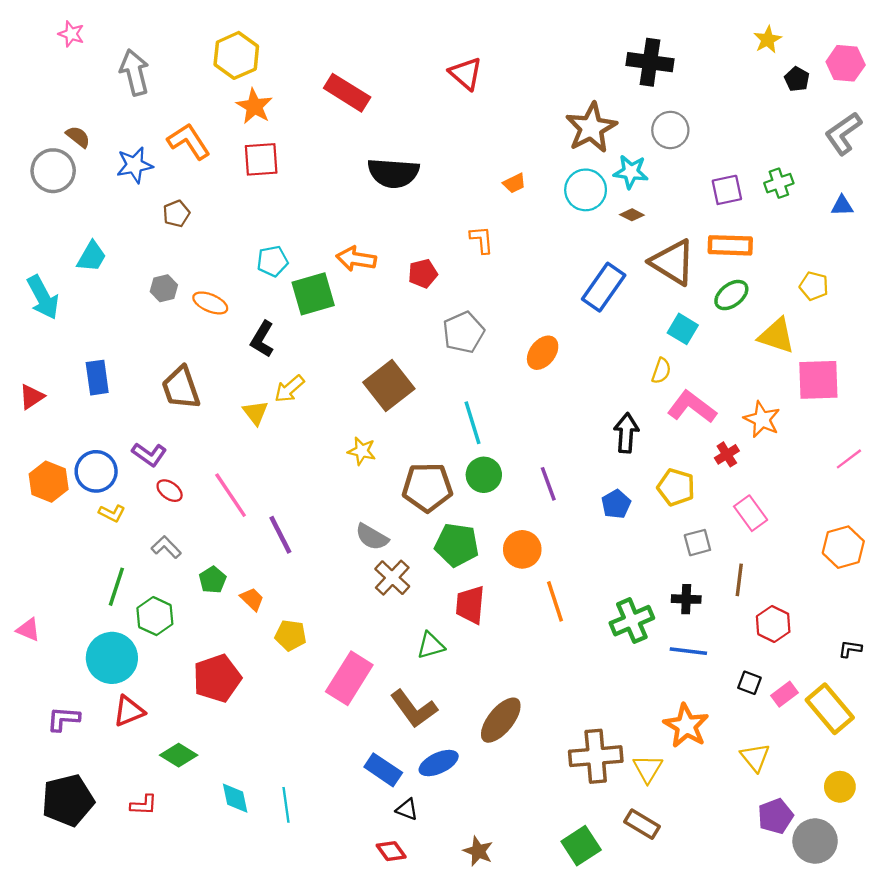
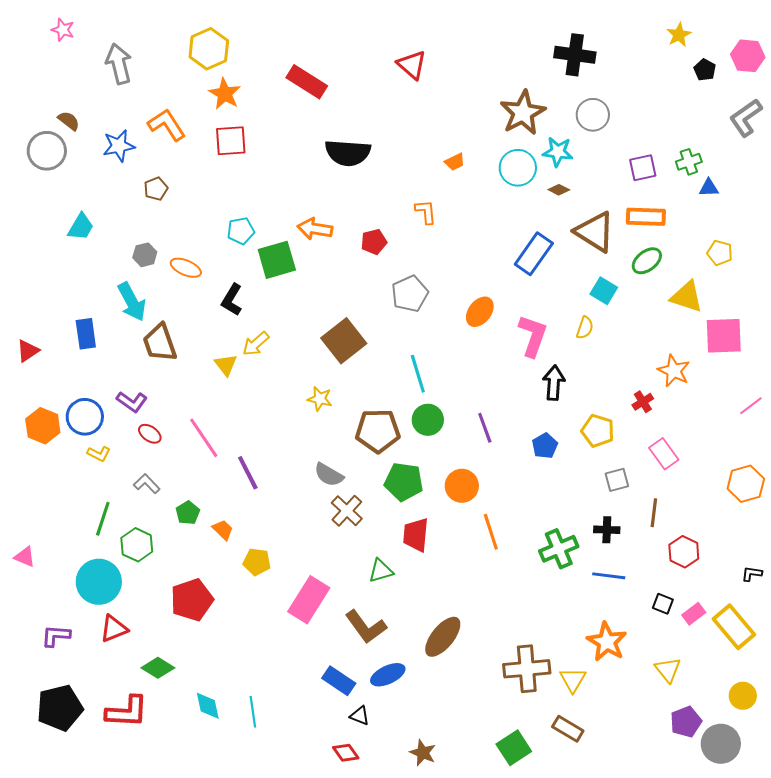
blue triangle: (842, 206) -> (709, 188), moved
cyan arrow: (43, 297) -> (132, 302), moved
pink L-shape: (692, 407) -> (533, 336), moved, turned 72
red L-shape: (144, 805) -> (127, 712), size x1.8

